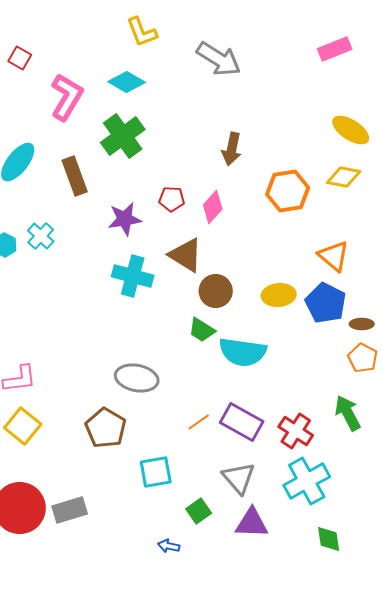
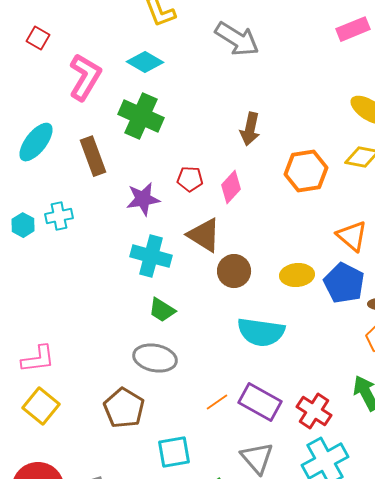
green cross: (123, 136) -> (141, 116), turned -30
cyan cross: (41, 236) -> (59, 216), turned 36
green trapezoid: (202, 330) -> (162, 310), moved

